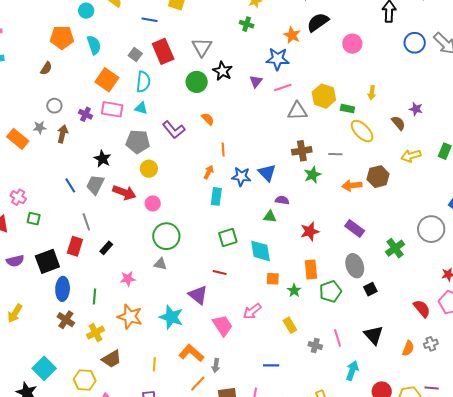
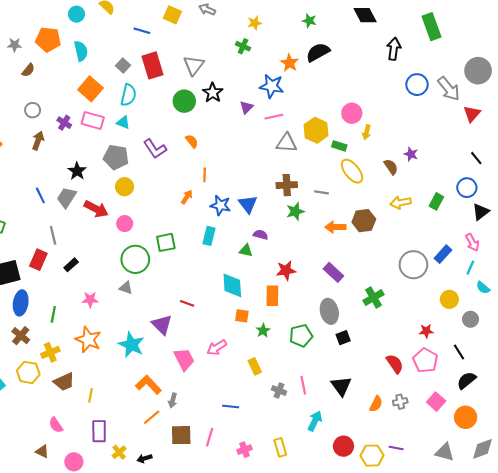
pink circle: (352, 44) -> (352, 113), moved
gray star: (40, 127) -> (14, 45), moved
cyan rectangle: (216, 196) -> (209, 236), moved
gray circle: (431, 229) -> (413, 265), moved
green square: (228, 237) -> (166, 242), moved
orange rectangle: (311, 270) -> (272, 296), moved
yellow line: (154, 364) -> (90, 395), moved
yellow hexagon: (85, 380) -> (28, 372), moved

